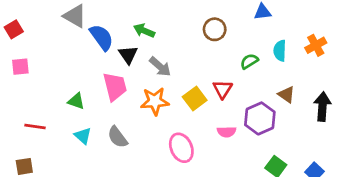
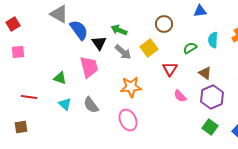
green arrow: (144, 31) -> (119, 30), moved
brown triangle: (286, 95) -> (205, 73), moved
yellow square: (195, 99) -> (149, 48), moved
orange star: (155, 101) -> (131, 87), moved
purple hexagon: (260, 118) -> (212, 97), moved
pink semicircle: (227, 132) -> (180, 96), moved, turned 48
pink ellipse: (181, 148) -> (128, 120), moved

